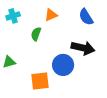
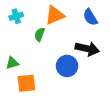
orange triangle: (51, 15) -> (55, 15), size x1.5
orange square: (40, 81) -> (26, 83), moved

